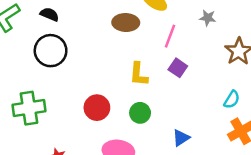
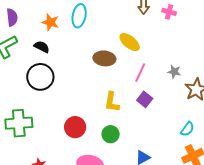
gray star: (208, 18) -> (174, 72), moved

